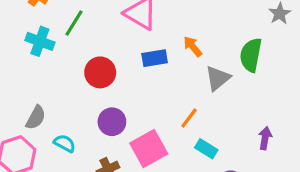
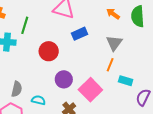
orange arrow: (193, 47) -> (113, 14), moved
gray triangle: (218, 78) -> (114, 43), moved

